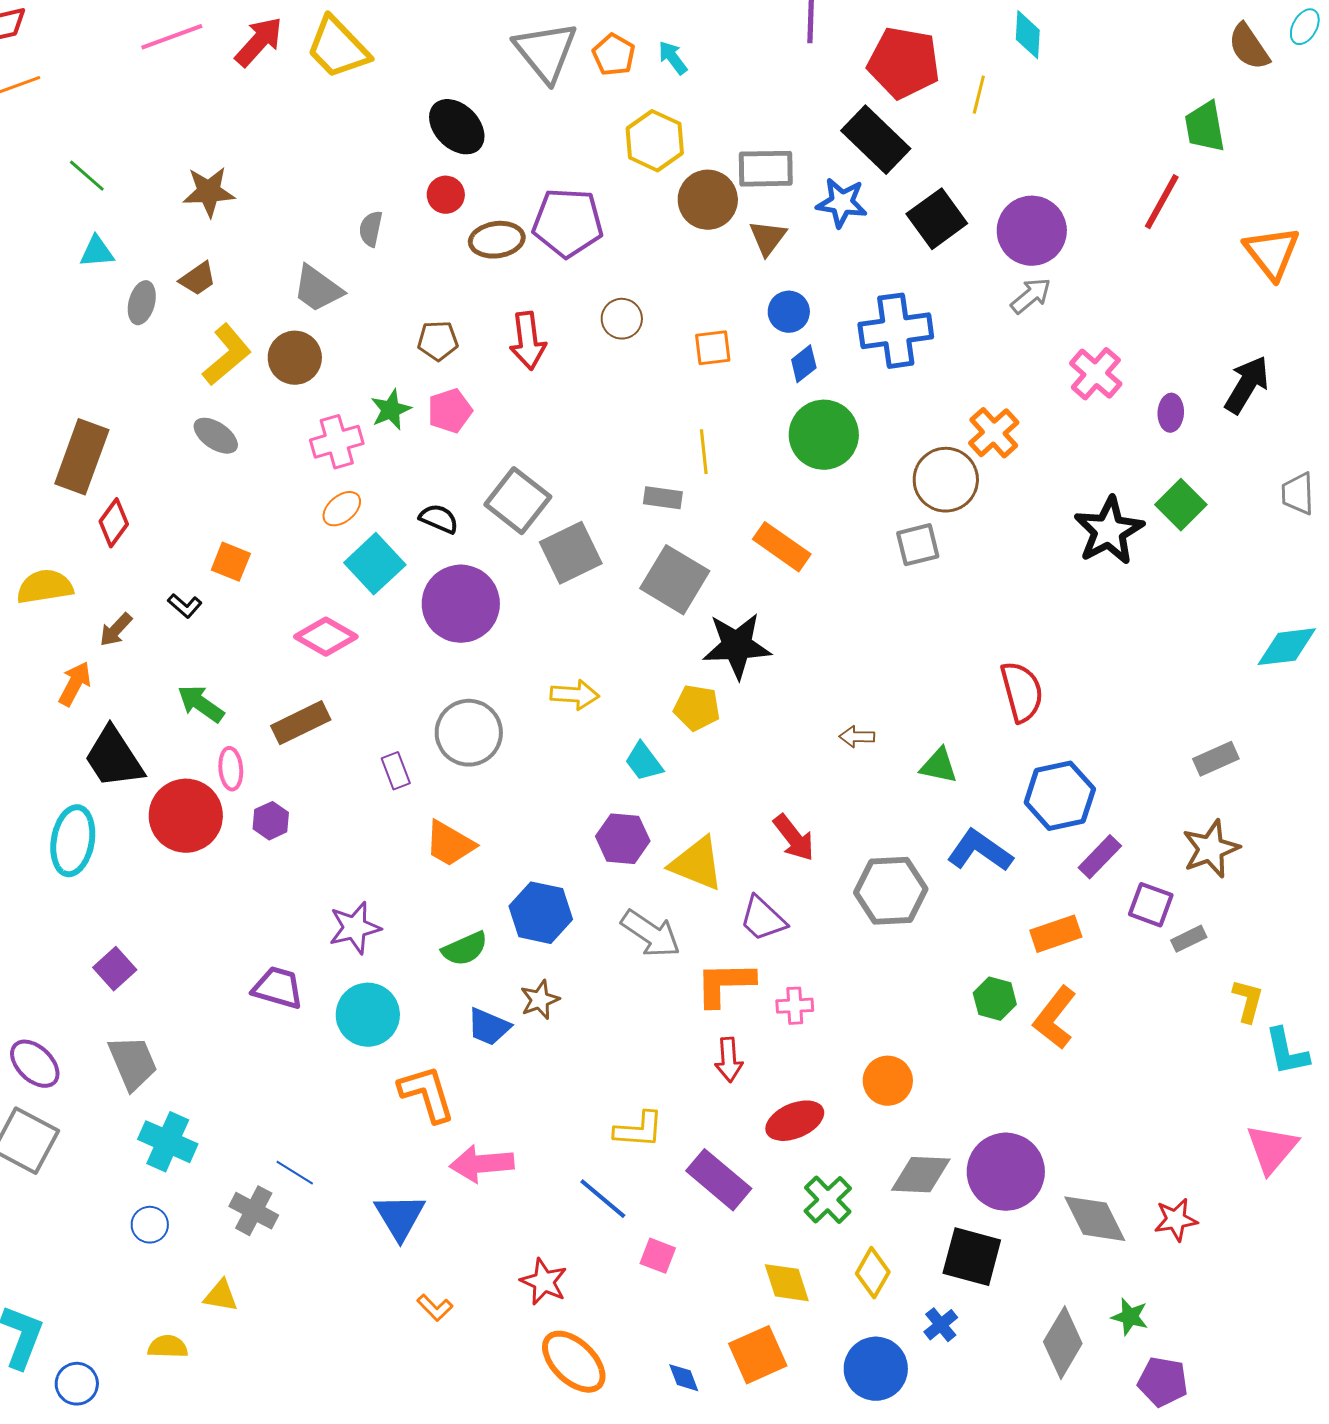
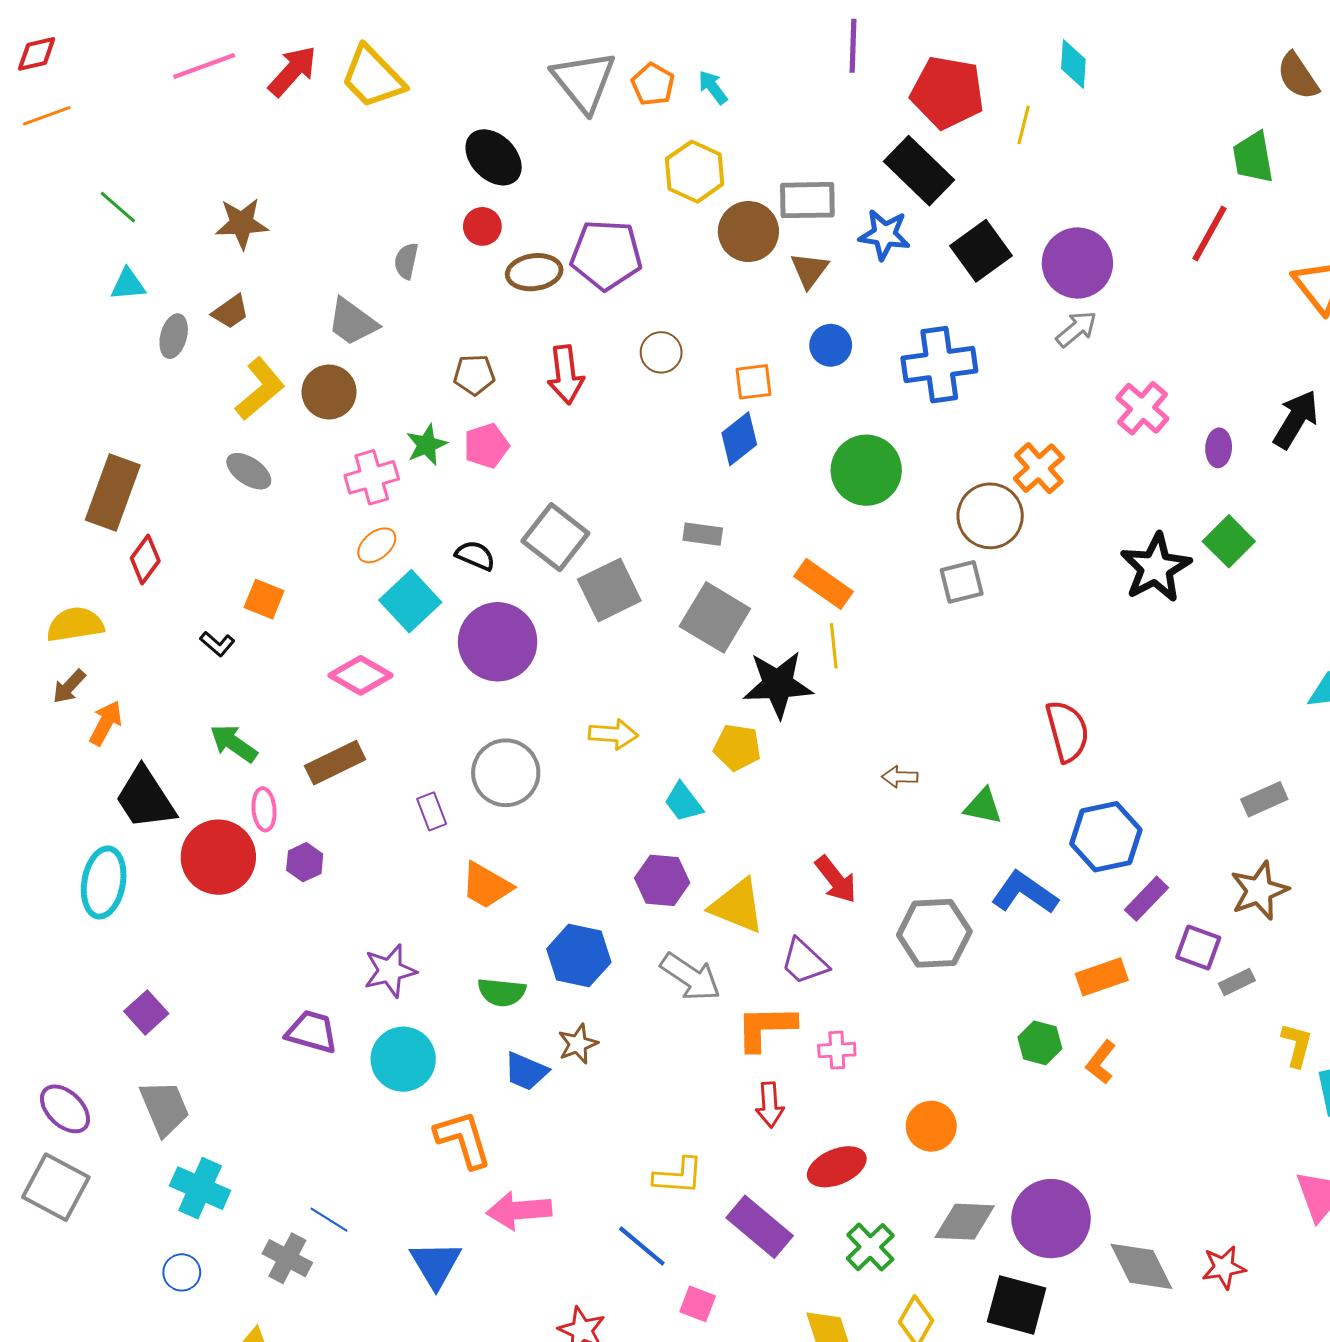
blue diamond: (804, 364) -> (739, 439), moved, size x1.4
yellow line: (704, 452) -> (834, 646), moved
brown arrow: (116, 630) -> (69, 686), moved
green semicircle: (465, 949) -> (502, 992), turned 30
orange L-shape: (1055, 1018) -> (1101, 1062), size x0.7

